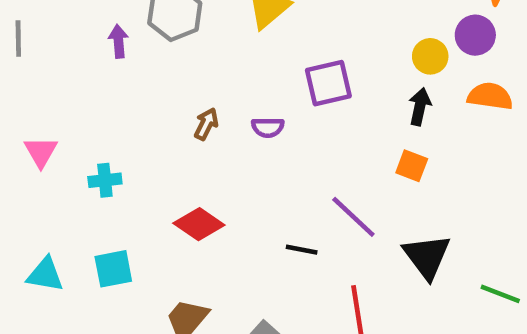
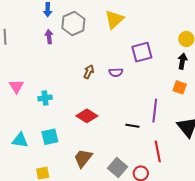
purple line: (353, 217) -> (155, 111), turned 55

